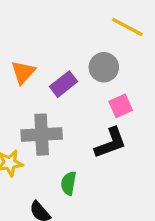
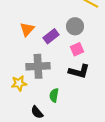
pink square: (121, 106) -> (77, 49), moved
black L-shape: (111, 143) -> (79, 71), turned 35

